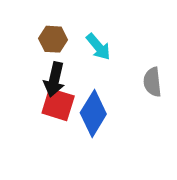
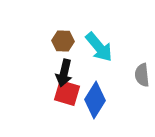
cyan arrow: (98, 47) -> (99, 47), size x1.4

